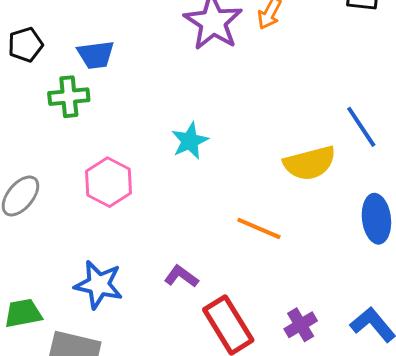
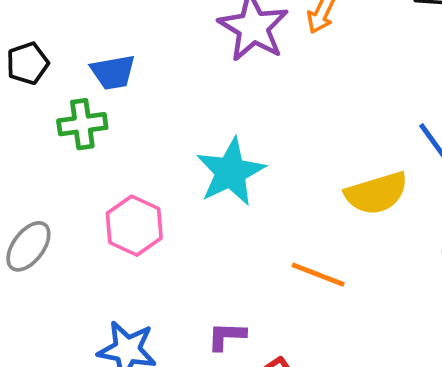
cyan star: (190, 141) -> (231, 172), size x1.5
purple L-shape: (181, 276) -> (227, 336), turned -32

